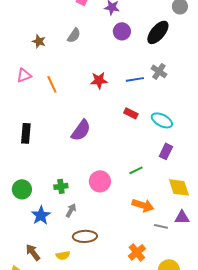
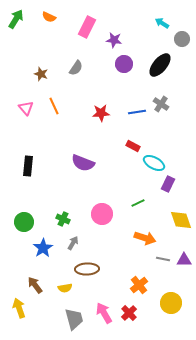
pink triangle: (24, 75) -> (26, 108), turned -49
orange line: (52, 84) -> (54, 106), moved
cyan ellipse: (162, 120) -> (154, 163), moved
purple semicircle: (81, 130) -> (83, 163), turned 75
green cross: (61, 186) -> (63, 219), turned 32
purple triangle: (182, 217) -> (184, 260), moved

